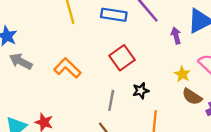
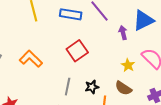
black star: (141, 91) -> (92, 87), moved
brown semicircle: (192, 97) -> (123, 88), moved

